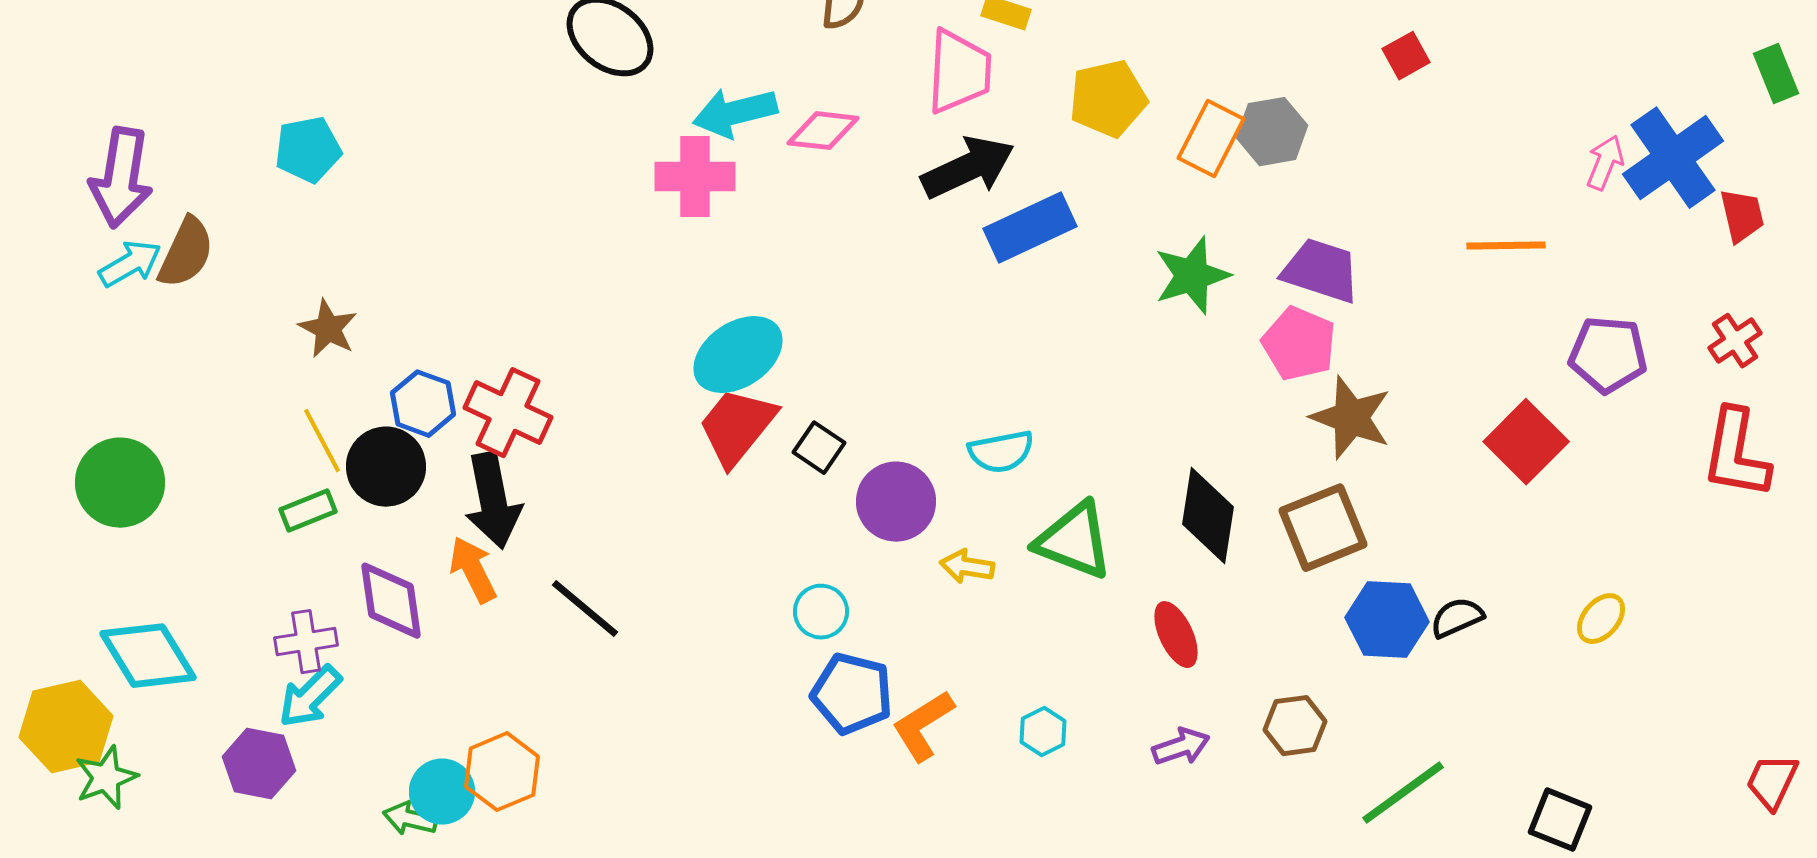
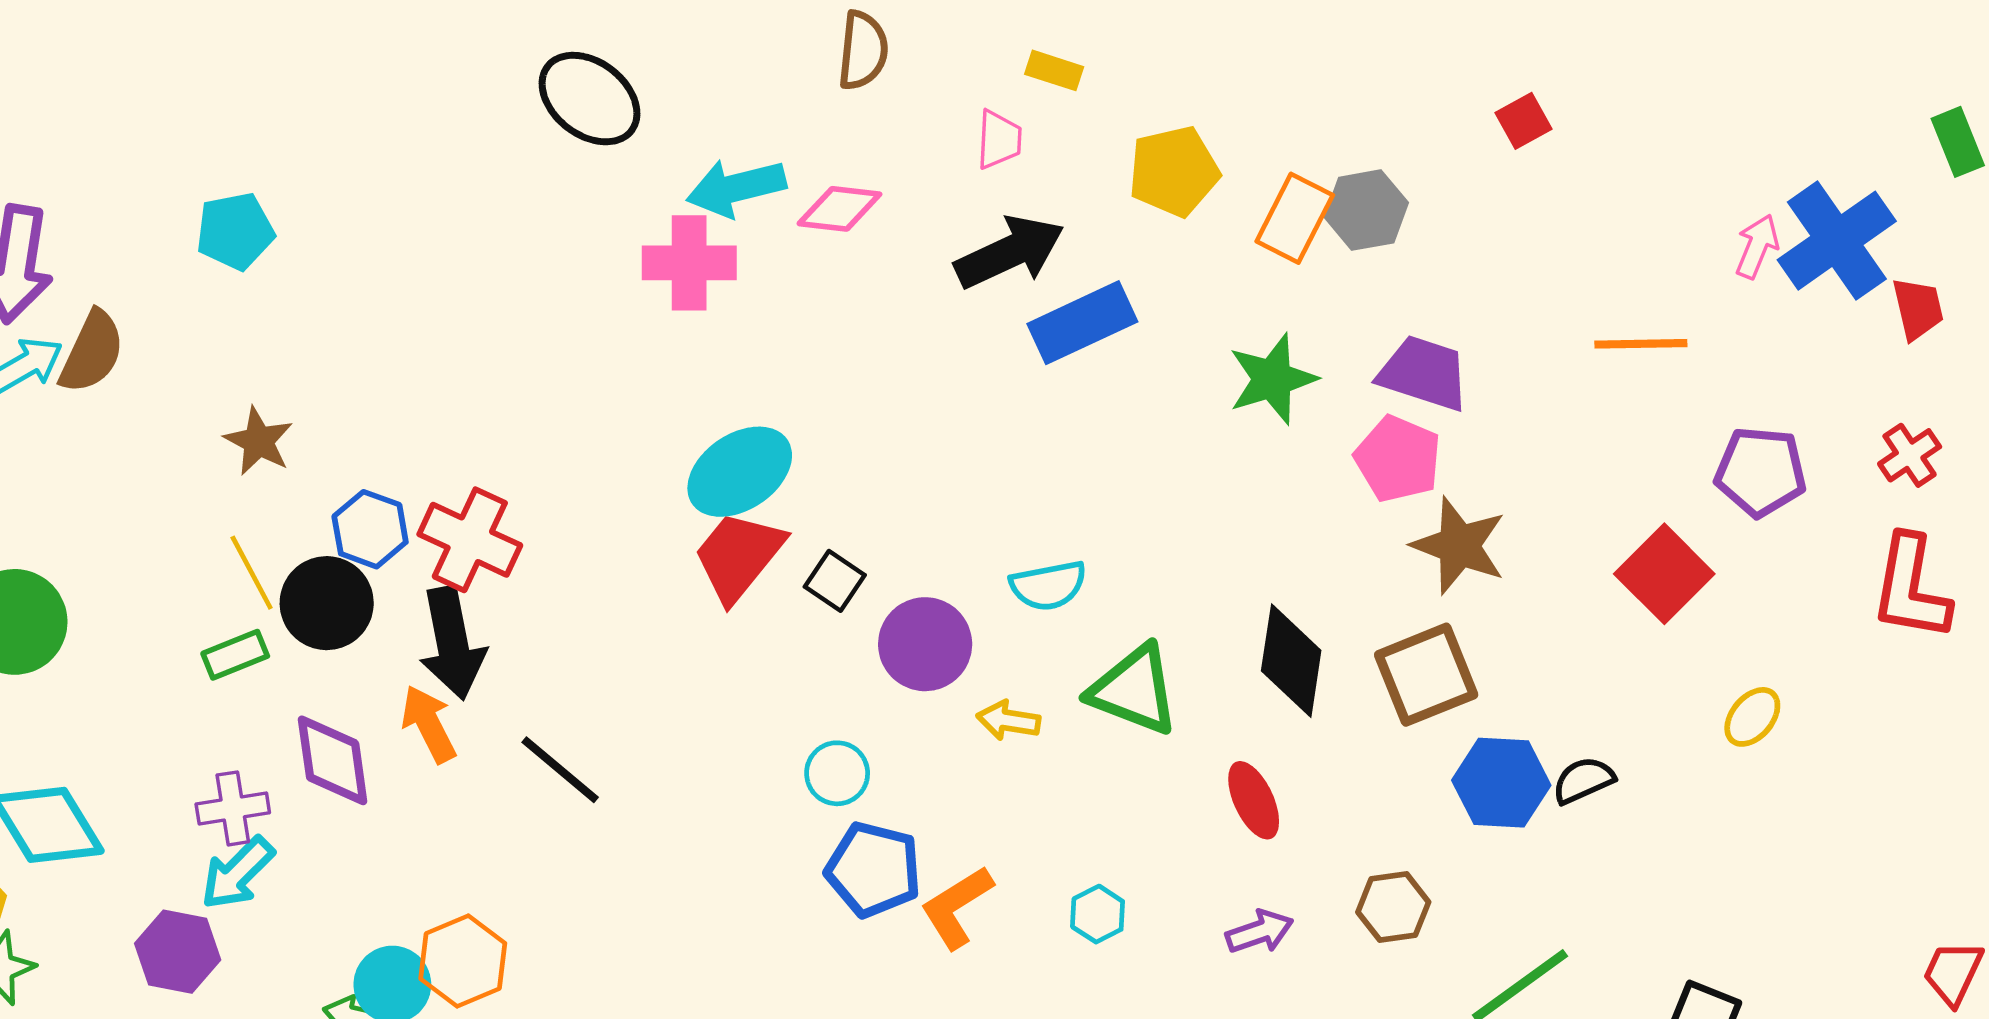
pink trapezoid: (959, 72) -> (999, 140), size x0.6
yellow ellipse: (1601, 619) -> (1752, 717), moved

